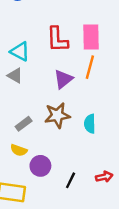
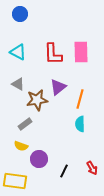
cyan triangle: (20, 51) -> (18, 52), moved
orange line: (90, 67) -> (80, 99), moved
brown star: (57, 115) -> (37, 100), moved
red arrow: (104, 177) -> (92, 168), turned 72

